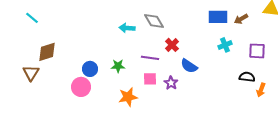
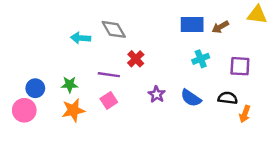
blue semicircle: (189, 66) -> (191, 98), moved
pink square: (150, 79) -> (109, 100), turned -32
purple star: (171, 83) -> (157, 94), moved
orange star: (128, 97) -> (73, 110), moved

